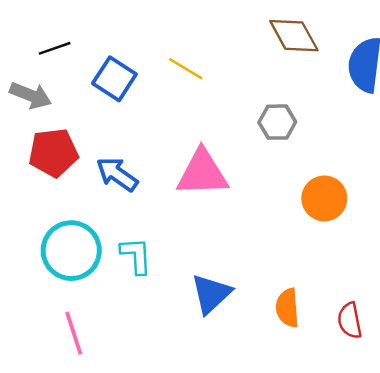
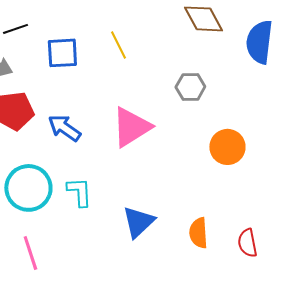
yellow line: (186, 69) -> (118, 45), turned 32
blue square: (114, 79) -> (62, 53), turned -36
pink triangle: (202, 173) -> (131, 127), turned -30

